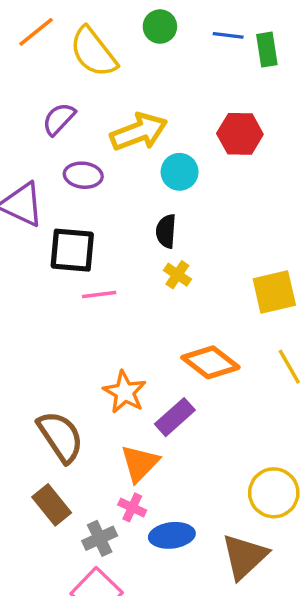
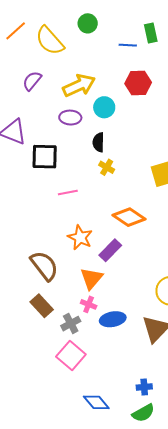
blue line: (228, 35) -> (128, 45), moved
purple ellipse: (83, 175) -> (70, 118), moved
pink line: (99, 295) -> (68, 193), moved

